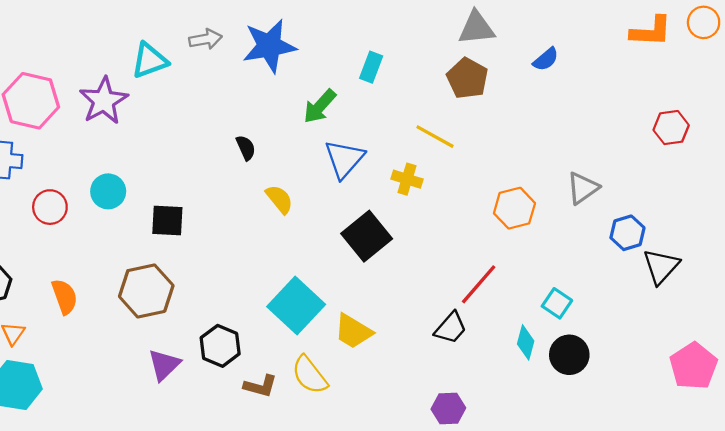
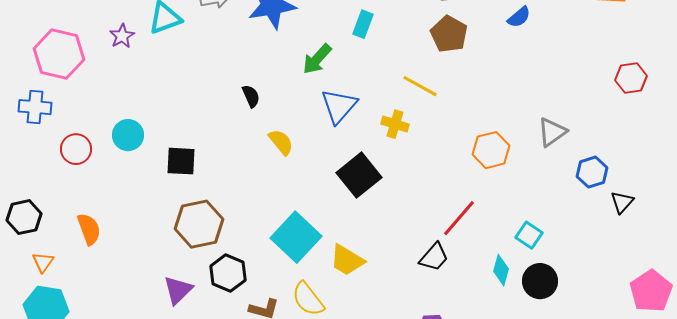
purple star: (104, 101) -> (122, 36), moved, size x0.6
black triangle: (661, 266) -> (622, 202), size x0.7
brown hexagon: (146, 291) -> (199, 224), moved

